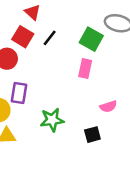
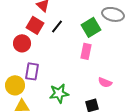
green square: (91, 39) -> (91, 27), turned 30
pink semicircle: (108, 106) -> (105, 82), turned 40

